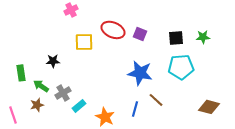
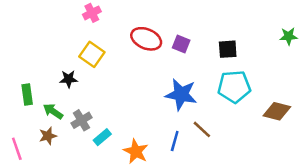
green star: (203, 37) -> (289, 36), moved
yellow square: (84, 42) -> (92, 54), moved, turned 36
brown diamond: (209, 107) -> (277, 111), moved

